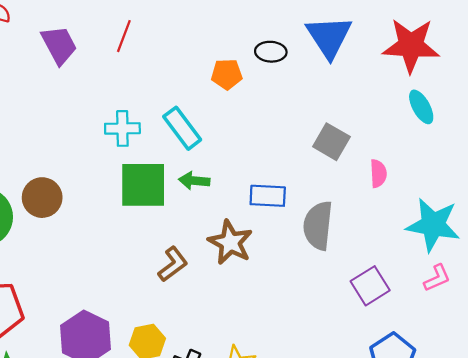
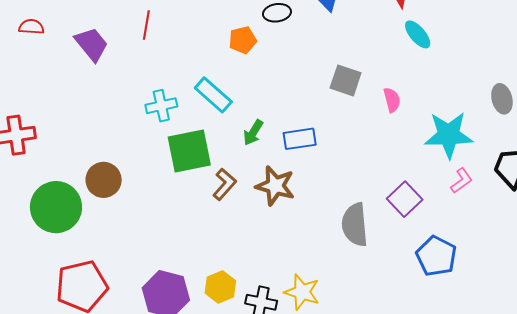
green arrow: (194, 181) -> (253, 133), moved, turned -52
gray semicircle: (318, 226) -> (355, 225), moved
brown L-shape: (173, 264) -> (224, 184), moved

